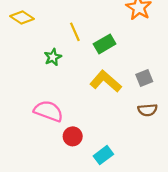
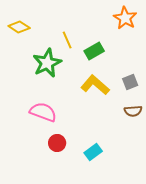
green star: (53, 57) -> (47, 63), size x1.8
red circle: (73, 136) -> (57, 143), moved

